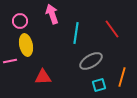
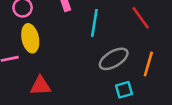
red triangle: (43, 77) -> (41, 86), moved
orange line: (122, 77) -> (148, 64), moved

